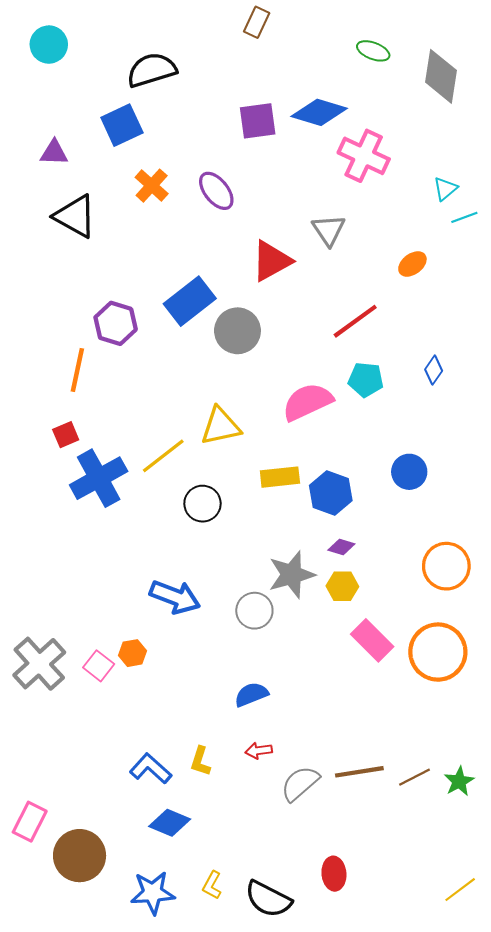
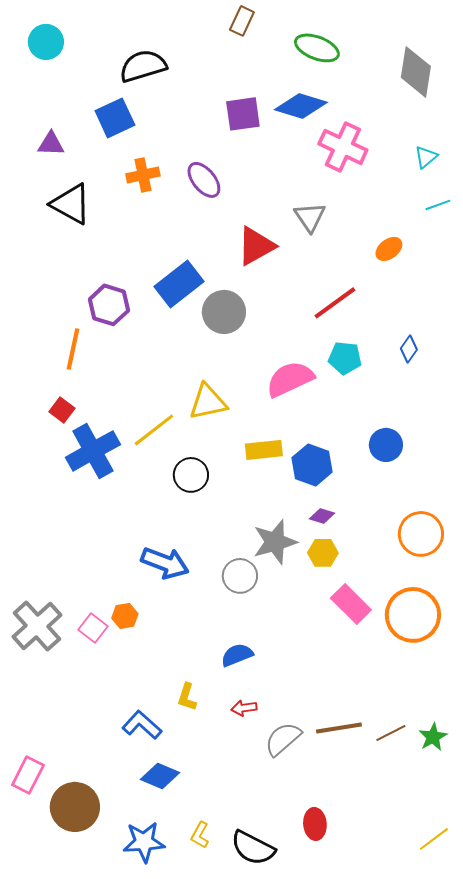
green ellipse: (373, 51) -> (317, 48), moved, size x1.4
orange cross: (152, 186) -> (143, 175), turned 36
cyan triangle: (445, 189) -> (426, 157), moved
red square: (66, 435) -> (62, 410), turned -30
yellow L-shape: (200, 761) -> (187, 697), moved

